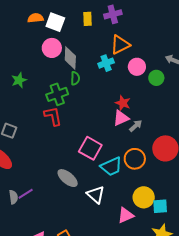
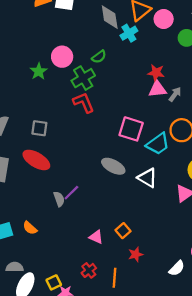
pink circle: (52, 48) -> (62, 57), moved
gray diamond: (70, 58) -> (110, 17), moved
pink circle: (137, 67) -> (164, 19), moved
green semicircle: (75, 78) -> (99, 57), turned 64
pink triangle: (121, 118) -> (157, 89), turned 30

